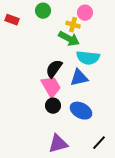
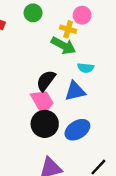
cyan semicircle: (88, 58) -> (86, 68), size x0.6
black circle: (53, 106) -> (45, 124), size x1.5
blue ellipse: (81, 111) -> (77, 130), turned -60

